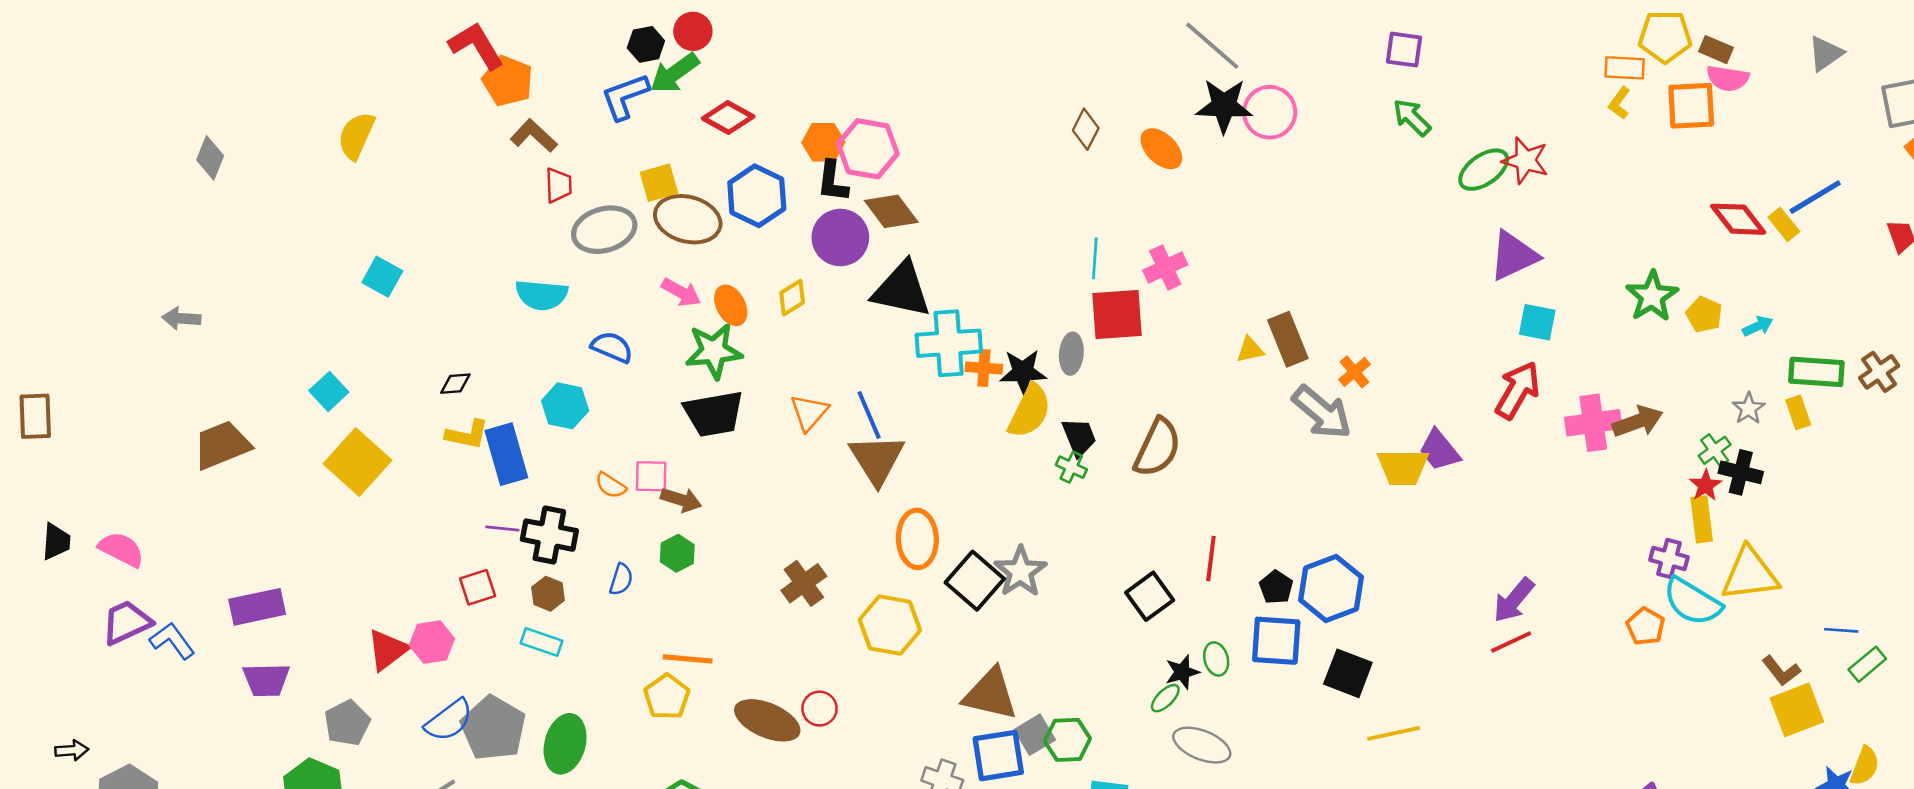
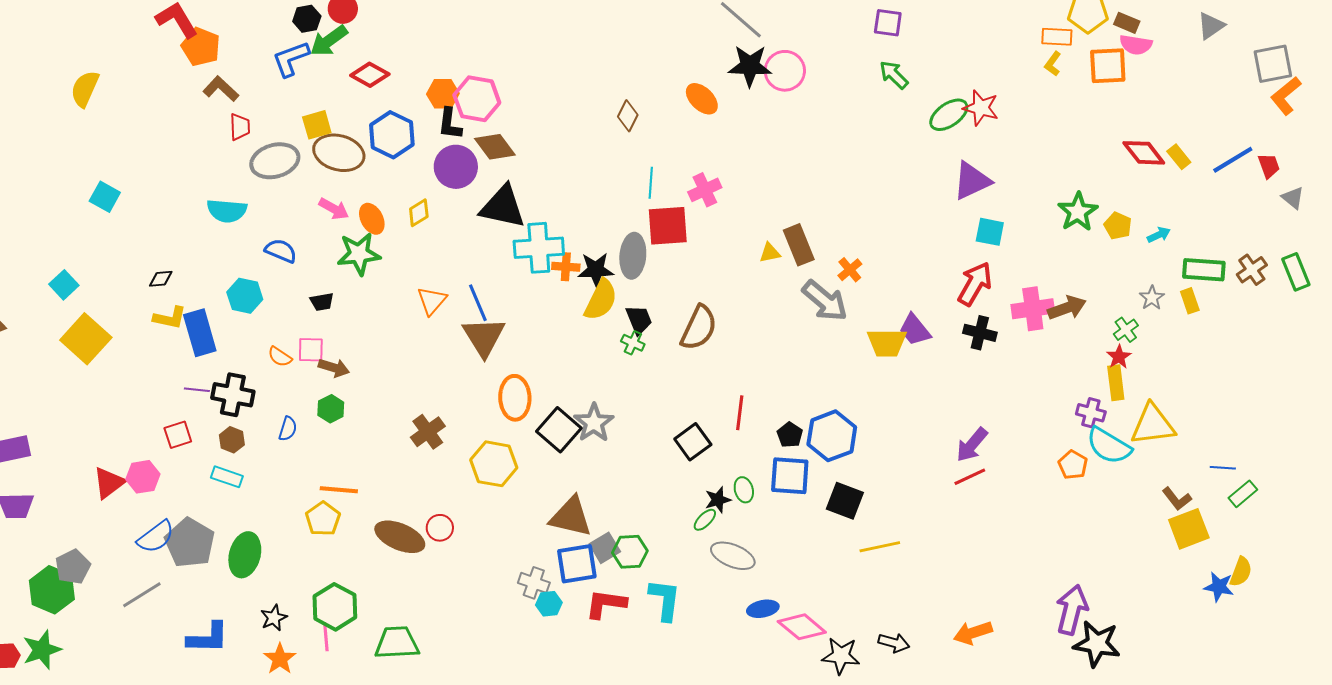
brown diamond: (1086, 129) -> (628, 116), moved
blue line: (1815, 197) -> (1233, 160), moved
gray ellipse: (1071, 354) -> (633, 256), size x1.4
black trapezoid: (714, 414) -> (322, 302), moved, size x0.5
black cross: (1741, 472) -> (980, 333), moved
gray pentagon: (347, 723) -> (73, 567), moved

